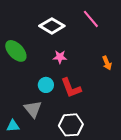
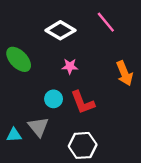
orange arrow: (107, 63) -> (124, 73), size x1.5
cyan triangle: (13, 126) -> (14, 135), moved

